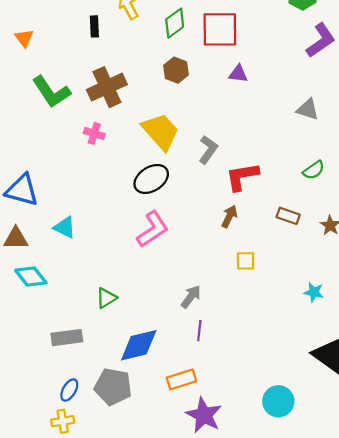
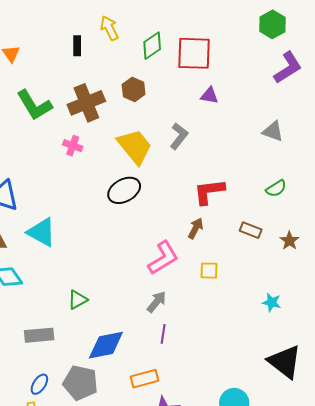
brown hexagon: (176, 70) -> (134, 89), moved
gray L-shape: (208, 150) -> (179, 136), moved
cyan triangle: (65, 227) -> (42, 232), size x1.4
pink L-shape: (153, 229) -> (163, 258), moved

